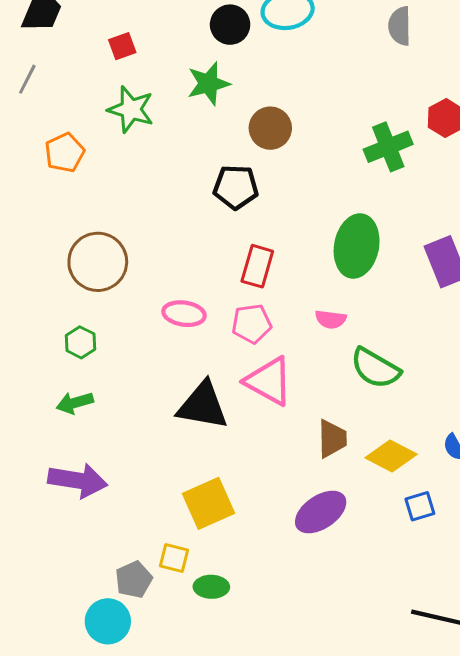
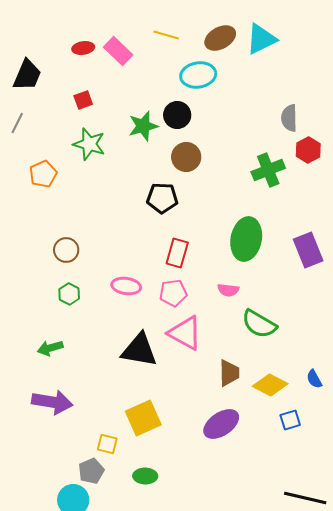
black circle: (230, 25) -> (177, 115), moved
gray semicircle: (400, 26) -> (289, 118), moved
brown circle: (98, 262) -> (66, 250), size x0.6
green hexagon: (81, 342) -> (69, 294), moved
yellow square: (174, 558) -> (107, 444), moved

